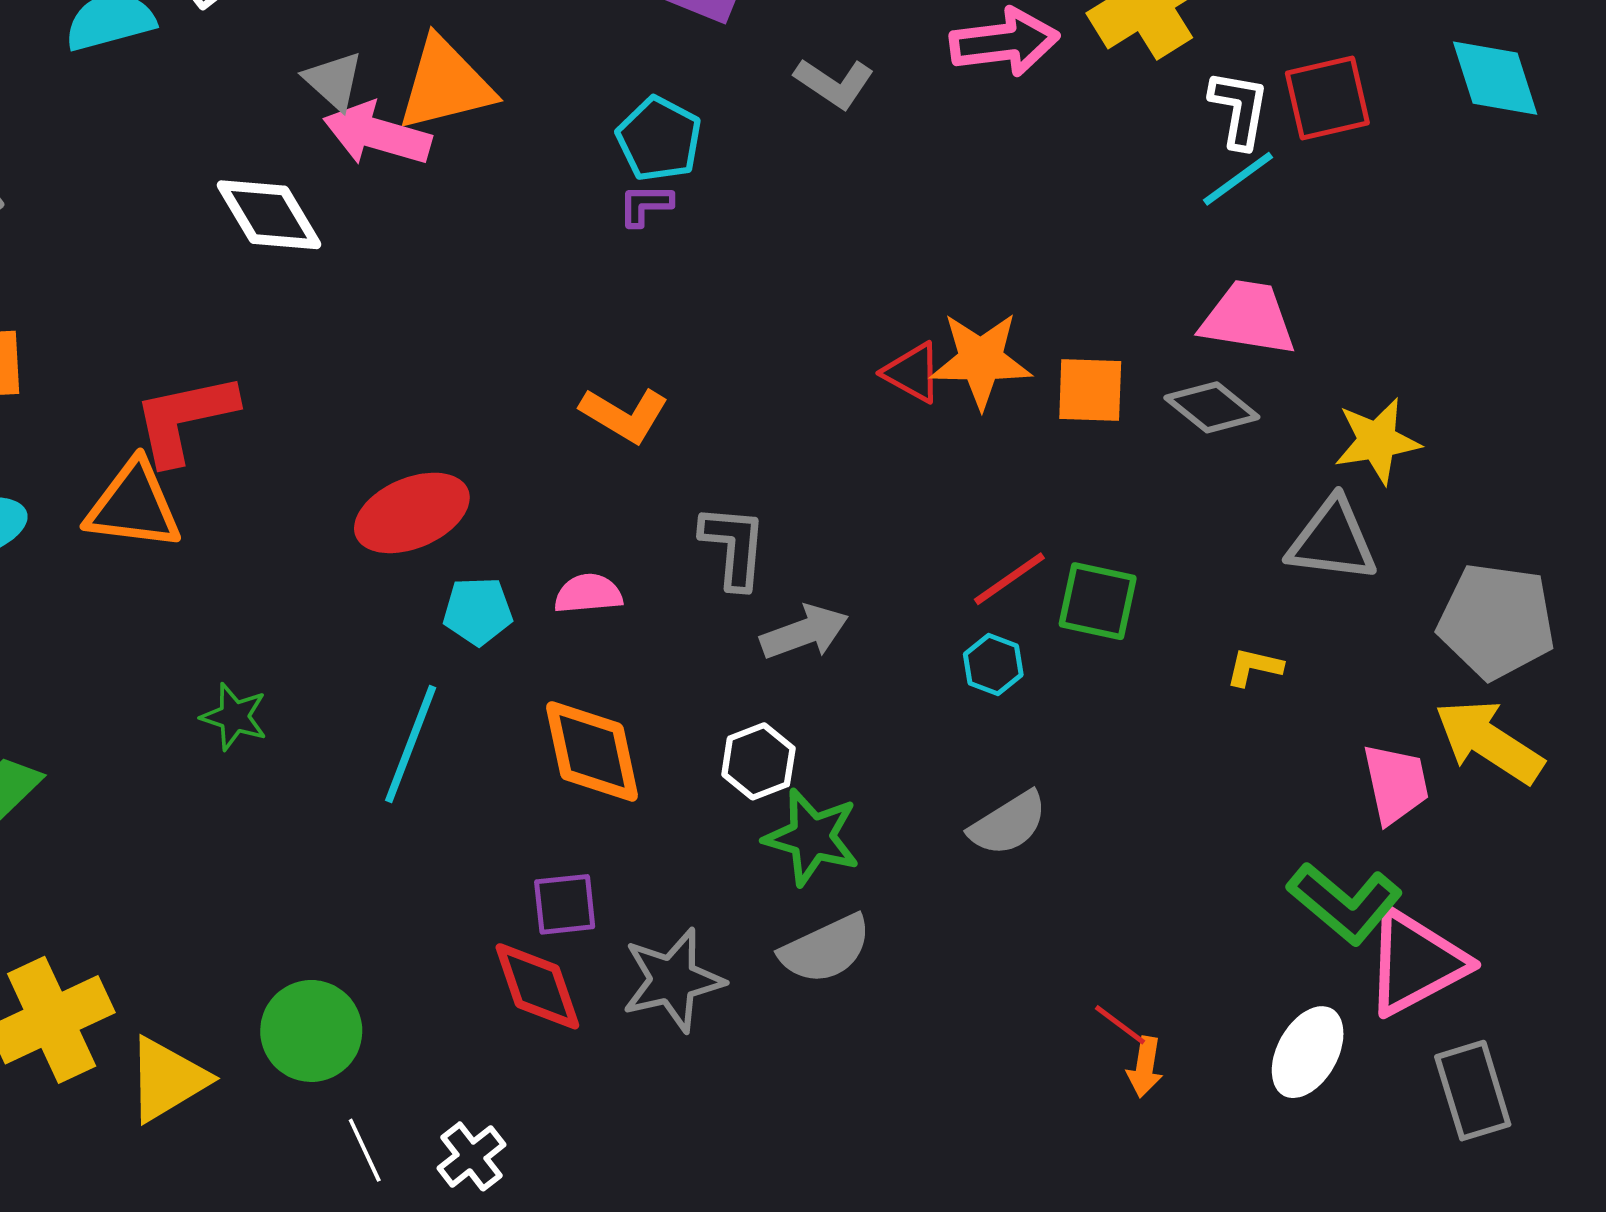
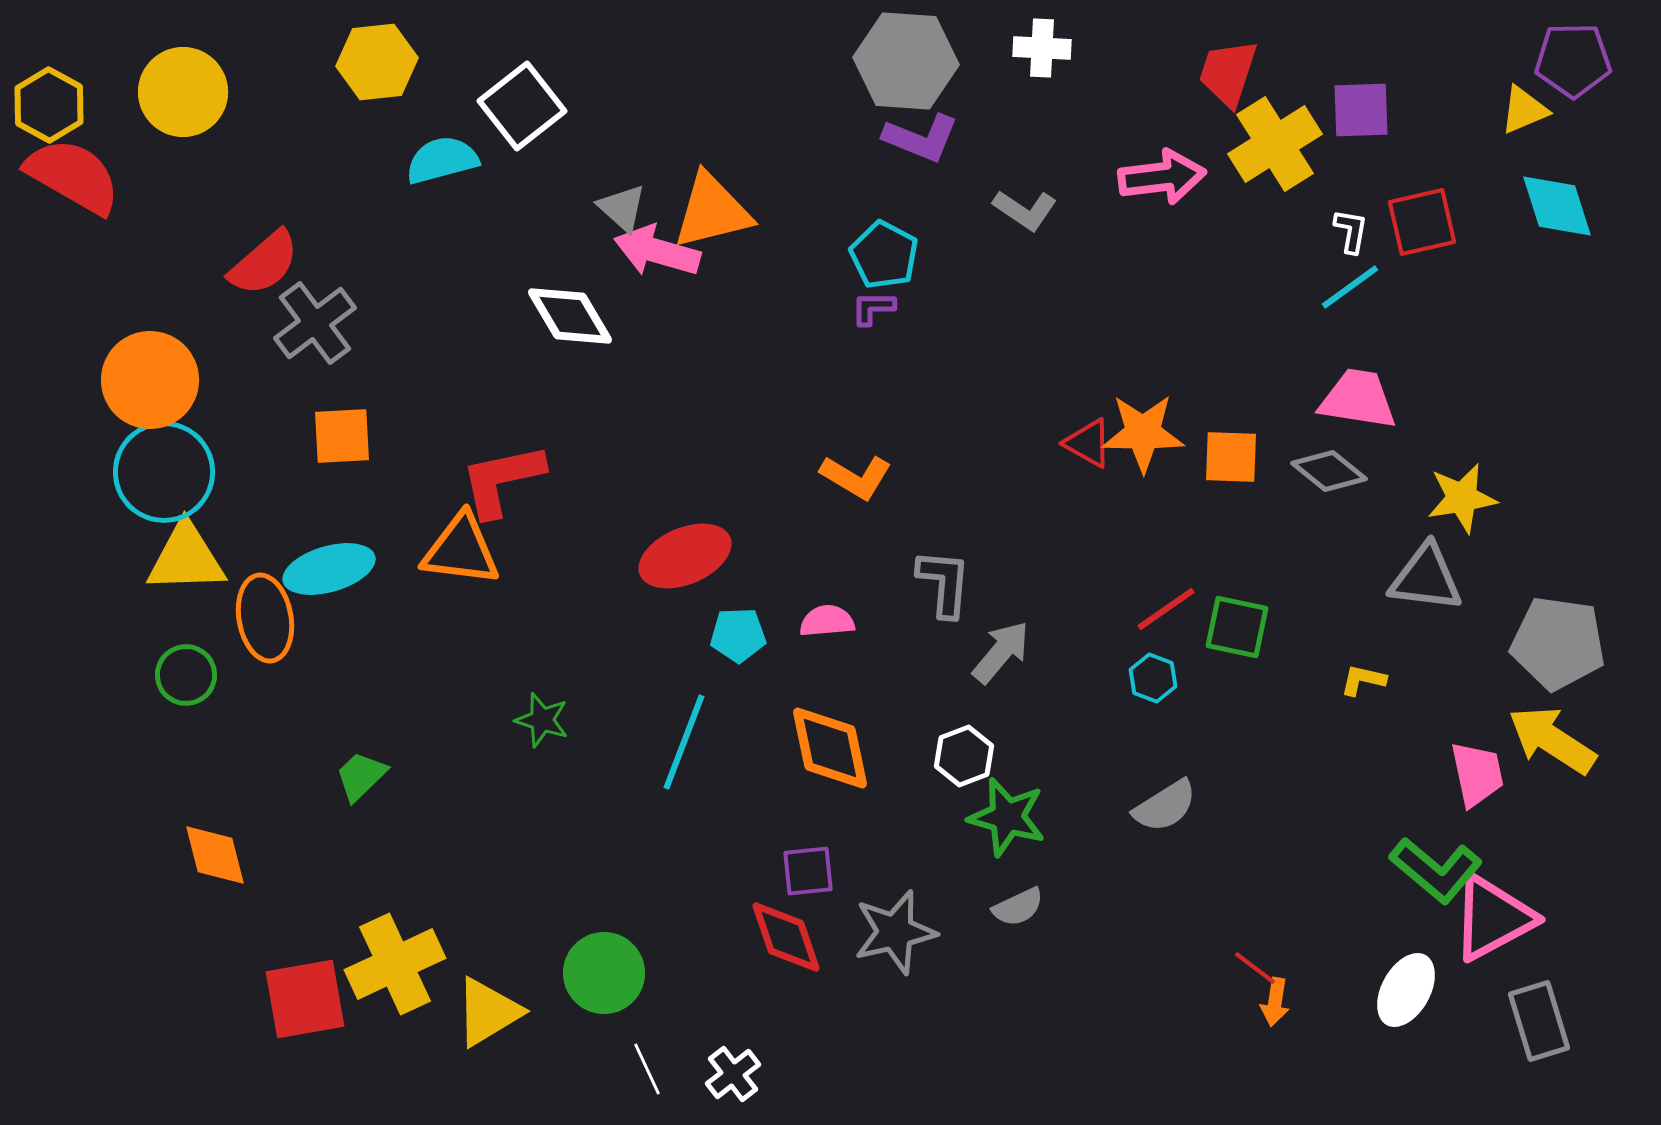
white L-shape: (1239, 109) -> (1351, 231), size x0.7
gray arrow: (804, 632) -> (1001, 652), turned -30
gray semicircle: (826, 949) -> (1018, 907), size x0.7

